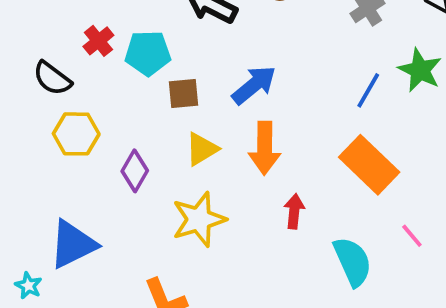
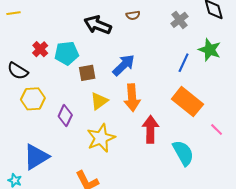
red arrow: (294, 211) -> (150, 129), size x1.5
pink line: (412, 236) -> (217, 129), moved

